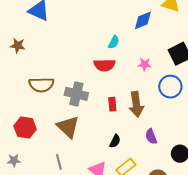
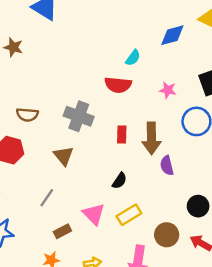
brown semicircle: (41, 85) -> (27, 115), moved, size x0.7
brown triangle: (68, 127) -> (63, 156), size x0.7
purple semicircle: (151, 136) -> (167, 165), moved
gray line: (59, 162) -> (47, 198), turned 42

